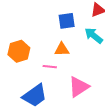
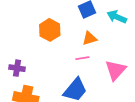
orange hexagon: (19, 51) -> (50, 30), moved

